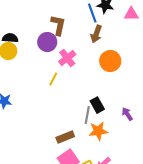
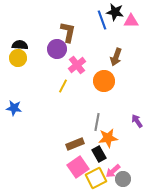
pink triangle: (131, 14) -> (131, 21), moved
brown arrow: (96, 34) -> (116, 57), moved
orange circle: (110, 61) -> (104, 81), moved
black rectangle: (97, 105) -> (99, 154), moved

